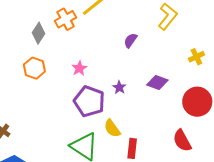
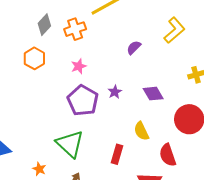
orange cross: (66, 19) -> (75, 29), moved
purple diamond: (157, 83) -> (153, 94), turned 30
yellow semicircle: (112, 128) -> (141, 131), moved

